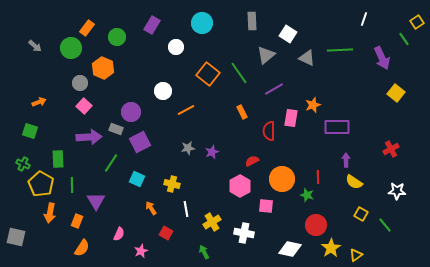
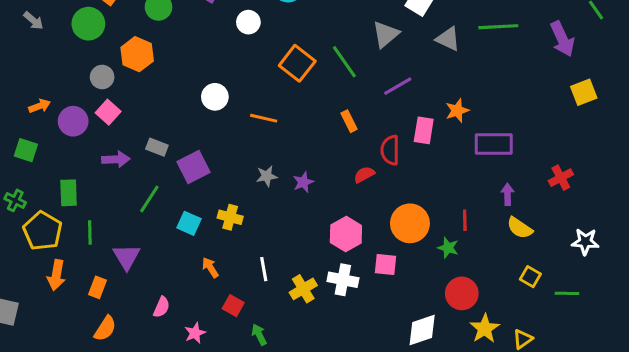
white circle: (163, 91) -> (215, 97), moved
yellow square: (396, 93) -> (584, 92), turned 30
orange line: (186, 110) -> (264, 118), turned 42
purple circle: (131, 112) -> (73, 121), moved
purple arrow: (89, 137) -> (116, 159), size x0.7
red cross: (391, 149) -> (561, 178), moved
red semicircle: (252, 161) -> (364, 175), moved
yellow cross: (172, 184) -> (230, 217), moved
green line: (385, 225) -> (567, 293), turned -49
white cross: (244, 233) -> (343, 280), moved
white diamond: (290, 249) -> (422, 330), turned -30
green arrow: (204, 252) -> (259, 335), moved

